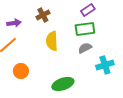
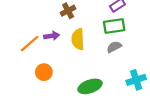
purple arrow: (14, 23) -> (52, 36), moved
cyan cross: (105, 65) -> (136, 80), moved

